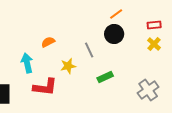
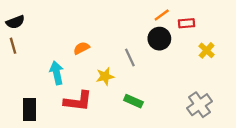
red rectangle: (154, 25) -> (187, 23), moved
green rectangle: (105, 77) -> (133, 101), moved, turned 49

